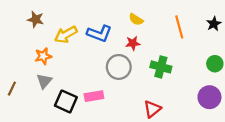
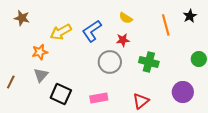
brown star: (36, 19) -> (22, 18), moved
black star: (214, 24) -> (190, 16), moved
blue L-shape: (99, 33) -> (92, 31), turned 125
pink rectangle: (94, 96) -> (99, 98), moved
purple circle: (209, 97) -> (183, 92), moved

